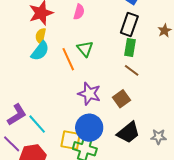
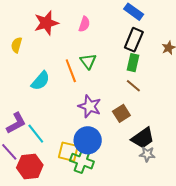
yellow semicircle: (41, 36) -> (17, 45), moved
cyan semicircle: (40, 51) -> (40, 81), moved
black trapezoid: (128, 133) -> (143, 138), moved
gray star: (158, 137) -> (147, 154), moved

